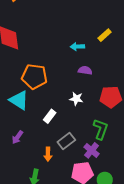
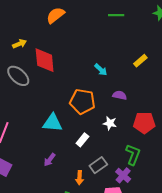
cyan arrow: (77, 47) -> (101, 70), moved, turned -136
orange pentagon: (34, 77) -> (82, 101), moved
cyan triangle: (19, 100) -> (52, 123), turned -30

